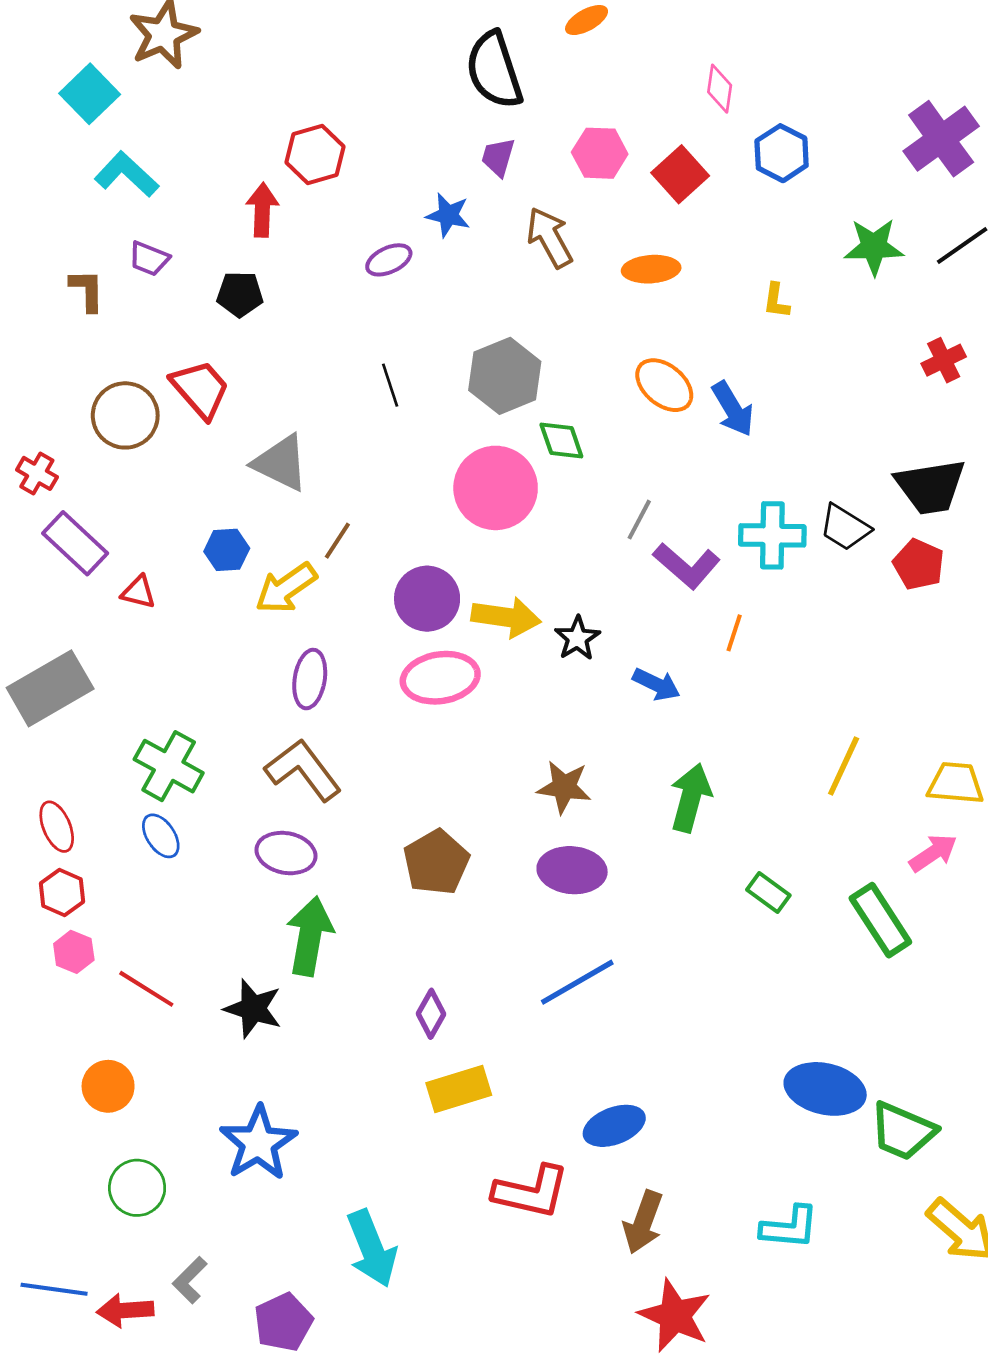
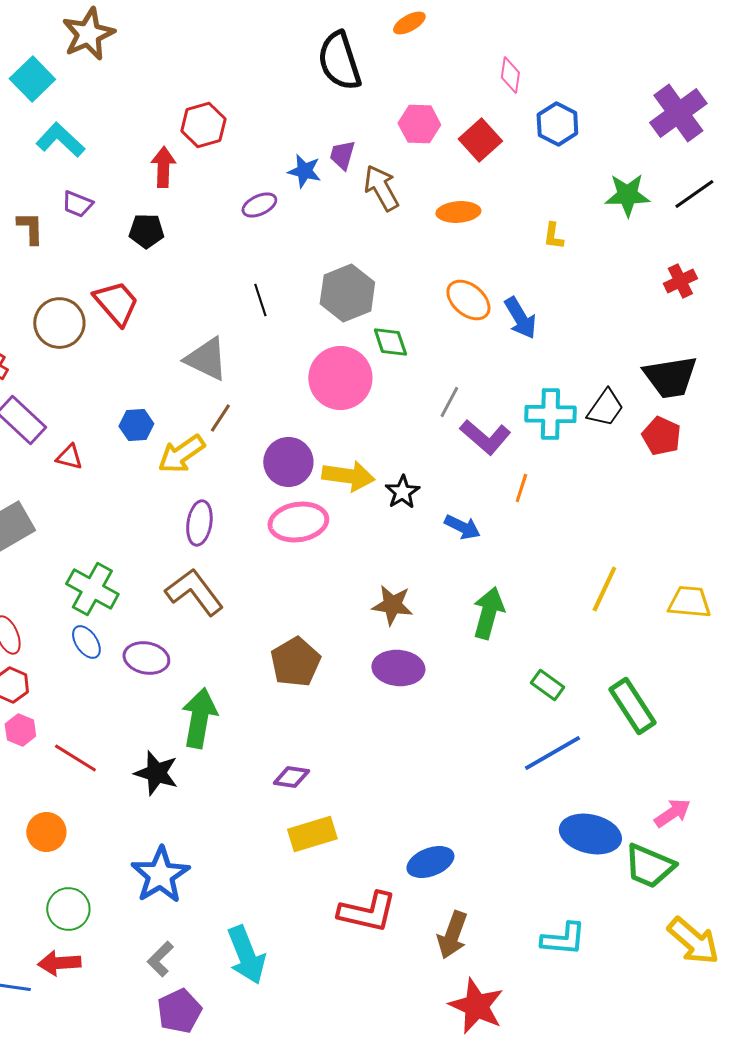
purple trapezoid: (498, 157) -> (342, 155), moved
gray triangle: (281, 463) -> (206, 359), moved
black trapezoid: (845, 527) -> (605, 408), turned -87
purple ellipse: (286, 853) -> (146, 658), moved
pink arrow: (933, 853) -> (672, 813), moved
blue line: (577, 982) -> (552, 753), moved
purple diamond: (431, 1014) -> (291, 777), turned 69
gray L-shape: (190, 1280) -> (160, 959), moved
red arrow: (125, 1310) -> (59, 963), moved

